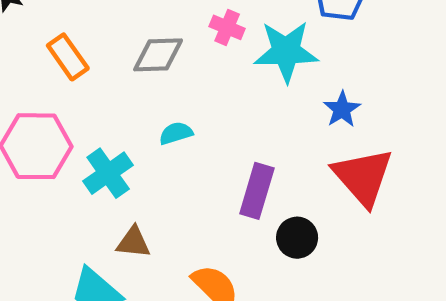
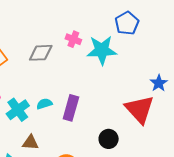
blue star: (342, 109) -> (159, 83), moved
cyan semicircle: (176, 133) -> (44, 104), moved
purple rectangle: (257, 191) -> (71, 108), moved

